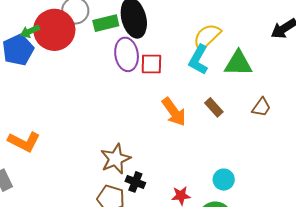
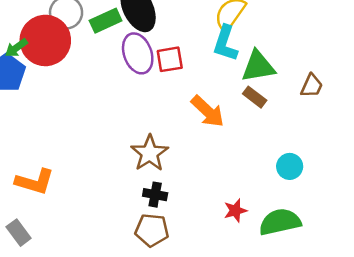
green triangle: (238, 63) -> (258, 66), moved
brown star: (116, 159) -> (150, 153), moved
cyan circle: (224, 180) -> (290, 166), moved
black cross: (135, 182) -> (155, 195), moved

